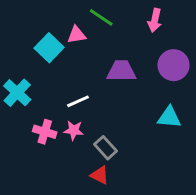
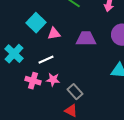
pink triangle: (77, 35) -> (54, 34), moved
white line: (78, 101) -> (46, 60), moved

